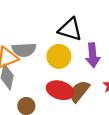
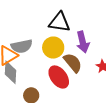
red ellipse: (60, 90) -> (59, 77), turned 45
brown semicircle: (79, 91) -> (73, 63), moved, turned 110

